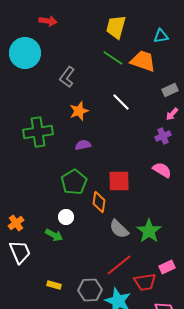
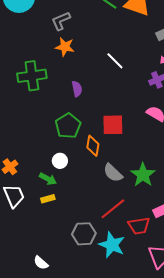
gray L-shape: (67, 77) -> (61, 21), turned 30
white line: (121, 102) -> (115, 61), moved
orange star: (79, 111) -> (65, 47), moved, turned 30
purple semicircle: (83, 145) -> (77, 89), turned 91
yellow rectangle: (54, 285) -> (48, 199), moved, turned -32

